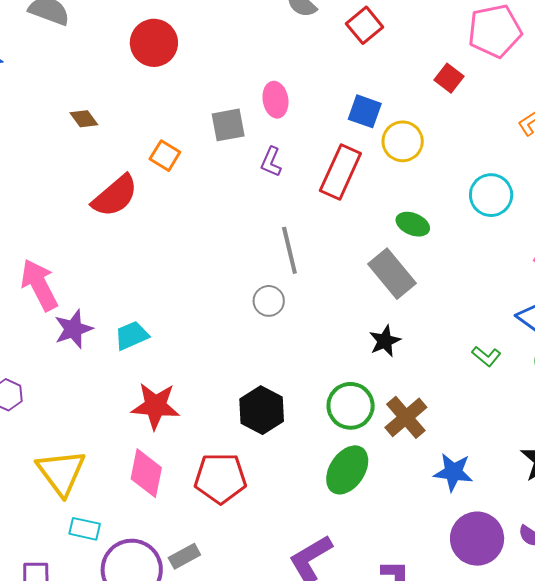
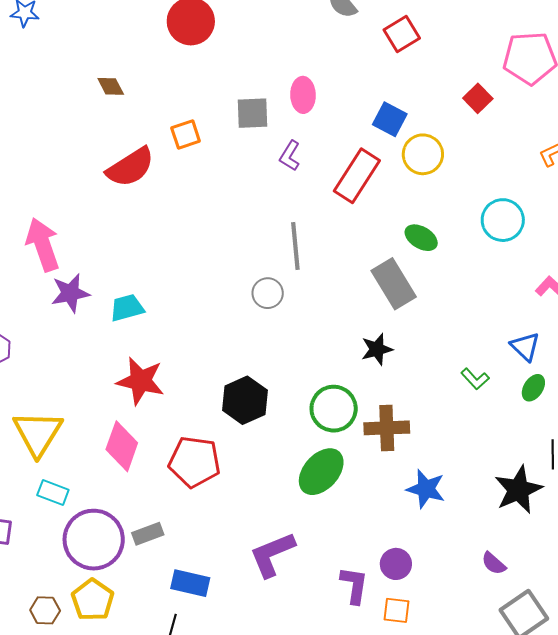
orange square: (165, 156) -> (186, 134), turned 32
brown cross: (406, 417) -> (387, 428), turned 30
purple circle: (477, 539) -> (396, 564), moved, size x0.6

